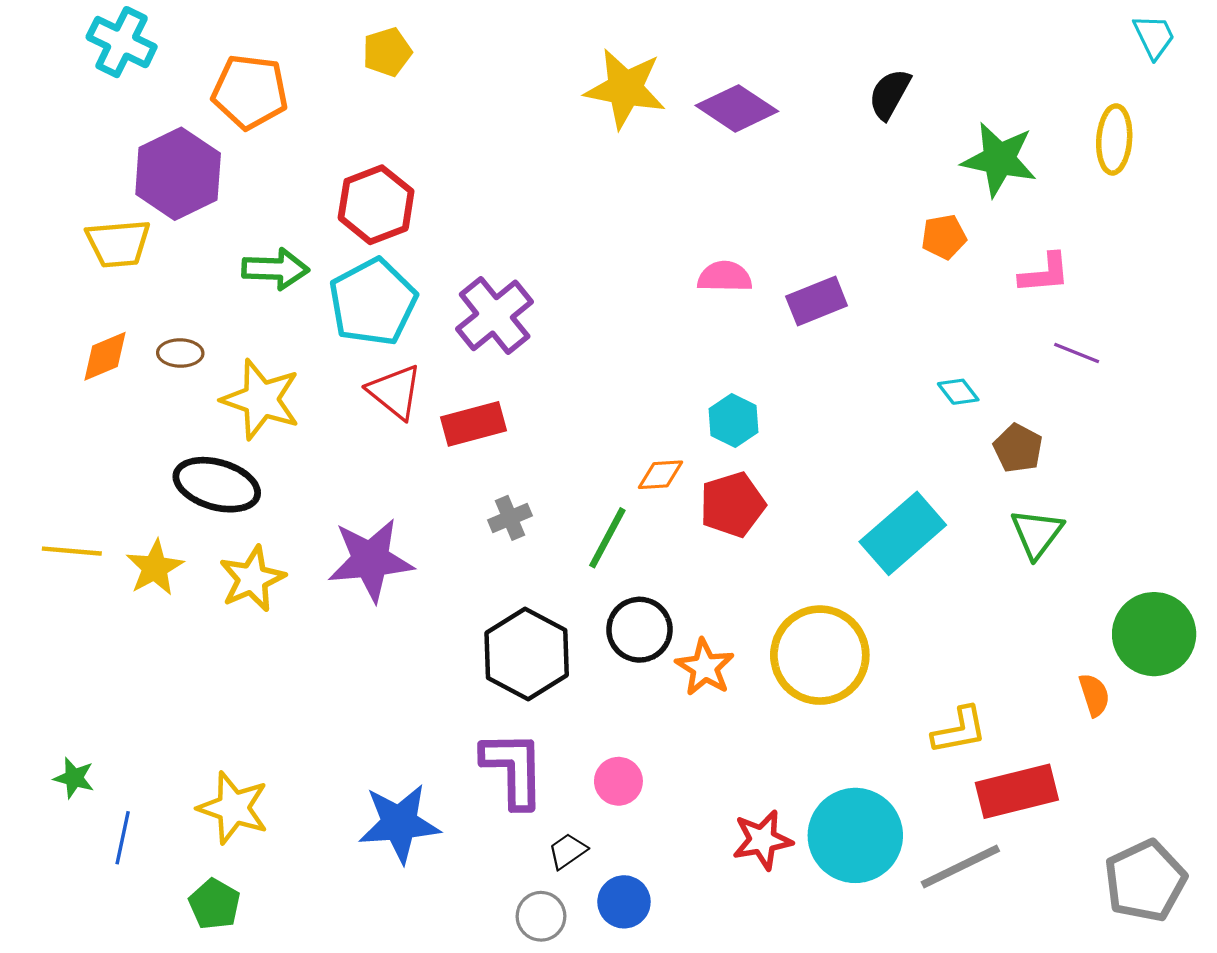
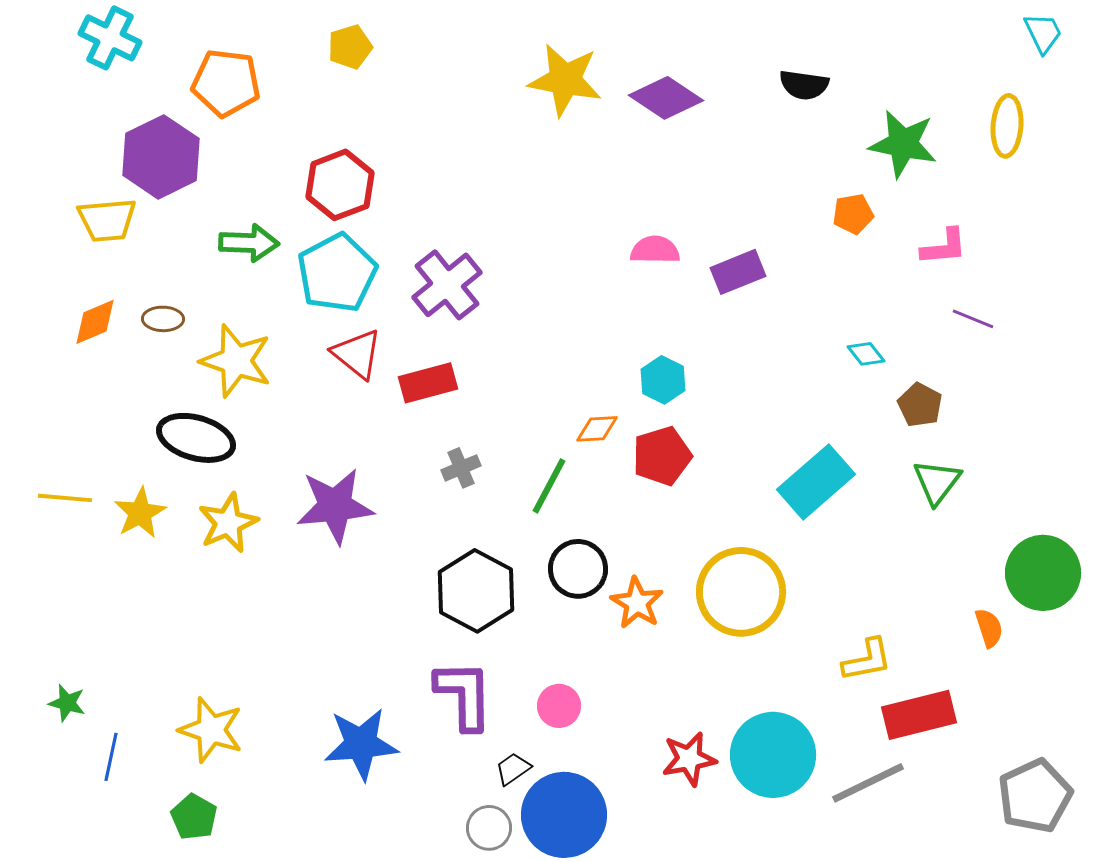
black semicircle: (890, 94) -> (804, 85), turned -111
blue circle: (624, 902) -> (564, 815), size x1.8

